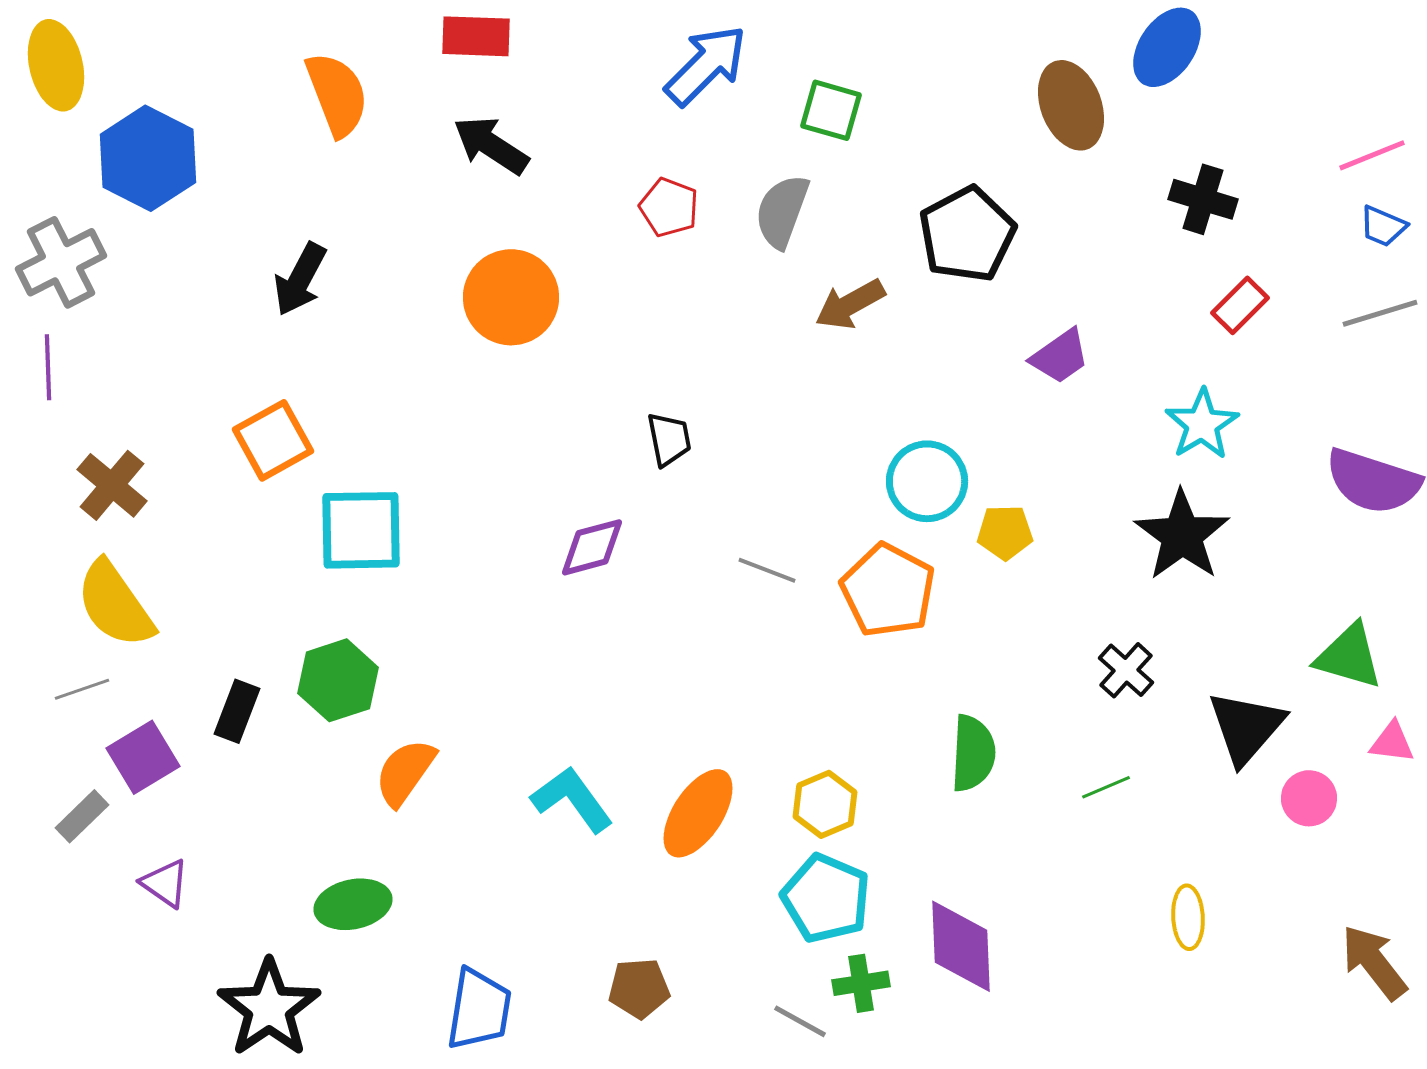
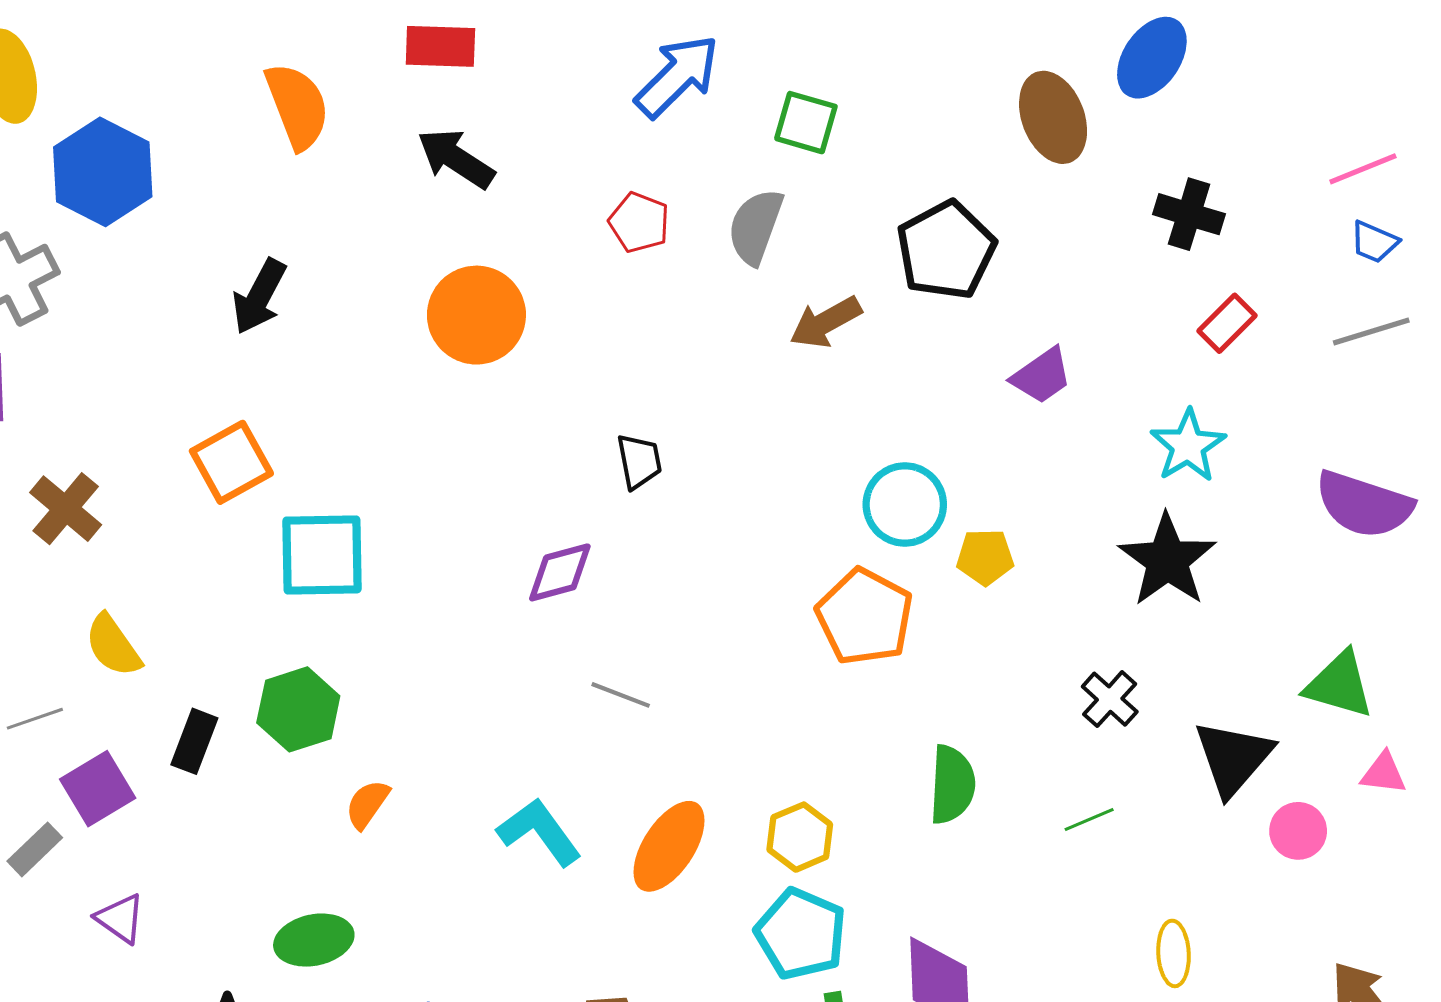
gray line: (767, 570) -> (621, 695), moved
yellow semicircle: (115, 604) -> (113, 646), moved, size x0.7
orange semicircle: (405, 772) -> (367, 804), size x0.7

